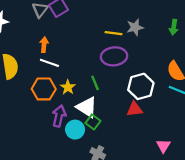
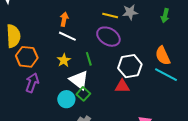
orange arrow: (44, 45) -> (64, 19), moved
purple ellipse: (114, 56) -> (108, 37), turned 30
white line: (49, 63) -> (67, 36), moved
orange hexagon: (44, 89) -> (27, 57), moved
purple arrow: (59, 116) -> (32, 83), moved

